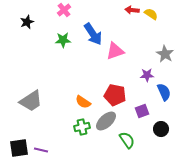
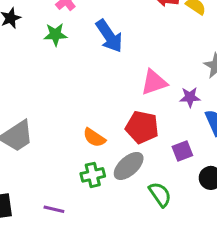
green star: (63, 40) -> (55, 35), moved
pink triangle: (115, 51) -> (154, 82), moved
purple line: (41, 150) -> (54, 209), moved

